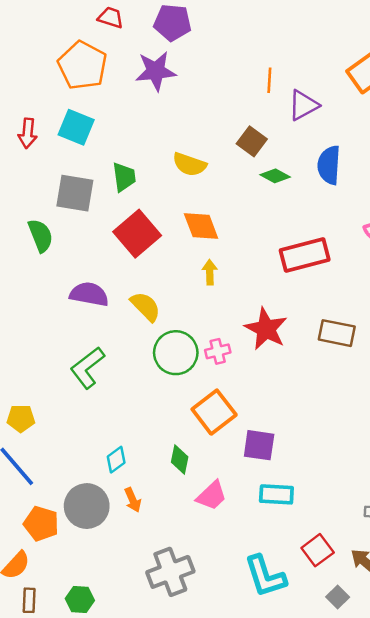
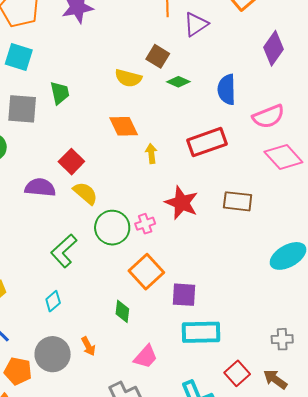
yellow semicircle: (189, 164) -> (128, 78), moved
blue semicircle: (329, 165) -> (227, 90), moved
red square: (137, 234) -> (71, 162), moved, size x0.7
yellow arrow: (210, 272) -> (151, 154), moved
green L-shape: (87, 368) -> (64, 251), moved
cyan diamond: (116, 460) -> (53, 301), moved
cyan rectangle: (276, 494) -> (201, 332), size x1.4
pink trapezoid: (212, 496) -> (146, 357), moved

